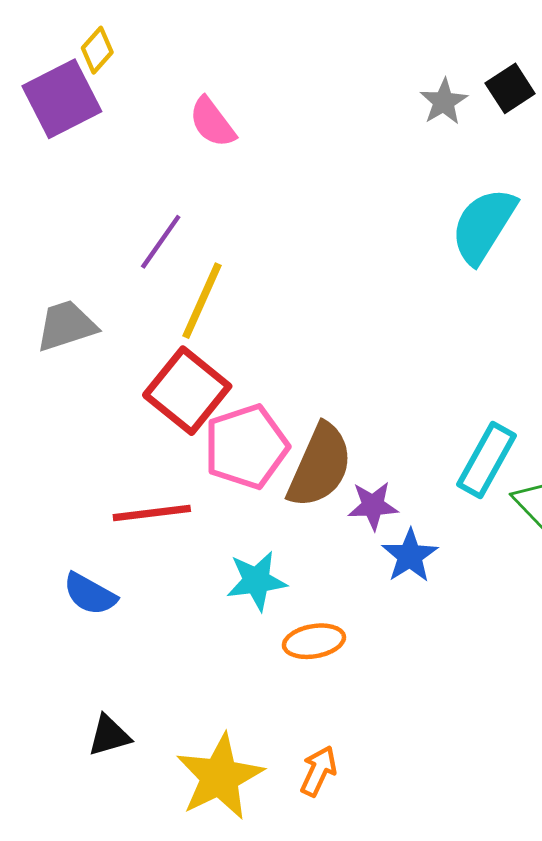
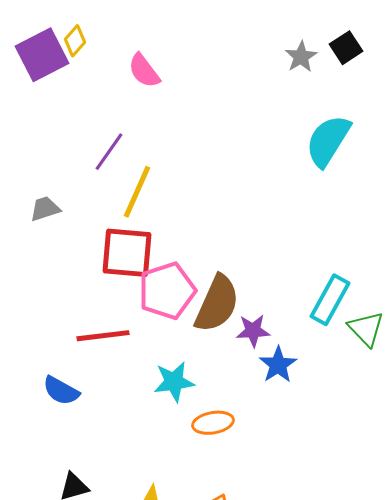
yellow diamond: (97, 50) -> (75, 41), moved
gray trapezoid: (66, 326) -> (45, 209), size x0.7
red square: (187, 391) -> (127, 253), turned -34

